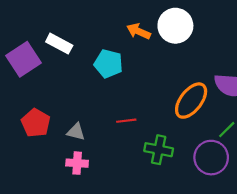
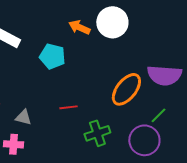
green cross: (159, 150) -> (97, 133), turned -30
pink cross: (77, 163) -> (13, 144), moved

